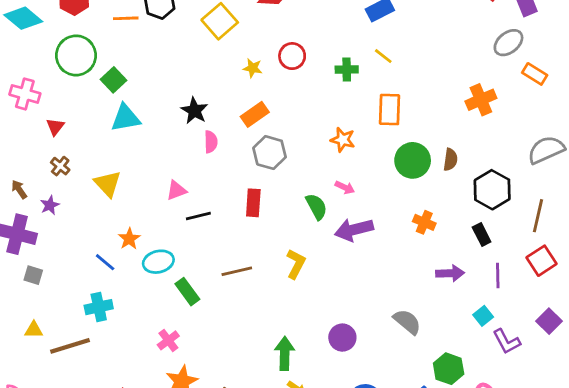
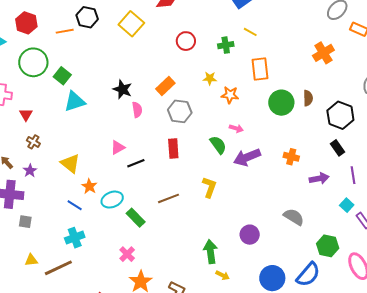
yellow star: (253, 68) -> (210, 78), moved
yellow triangle: (108, 184) -> (70, 163), moved
orange cross: (424, 222) -> (291, 157), moved

